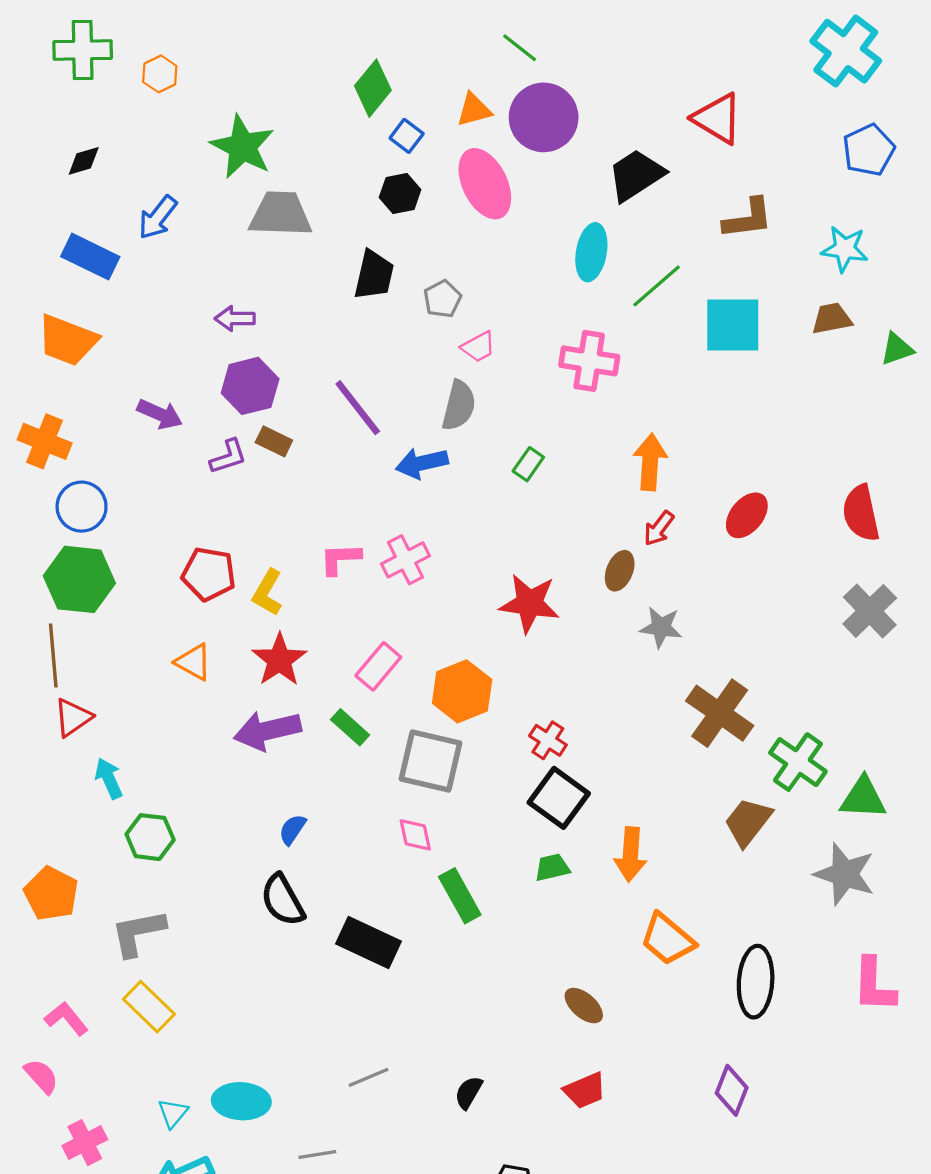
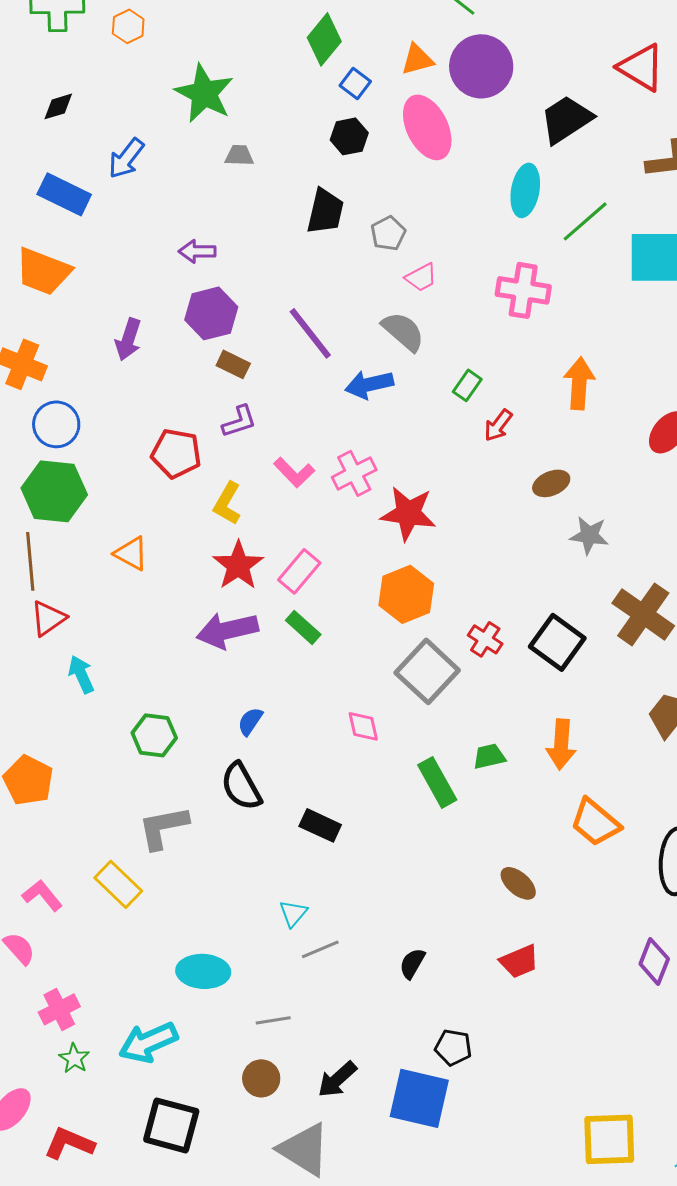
gray trapezoid: (280, 214) -> (239, 155), size x0.5
gray semicircle: (459, 405) -> (403, 331), turned -63
purple arrow: (160, 414) -> (128, 339), turned 84
purple L-shape: (228, 457) -> (239, 421), moved
red arrow: (659, 528) -> (498, 425), moved
pink L-shape: (340, 559) -> (294, 472), turned -132
brown ellipse: (620, 571) -> (551, 483), turned 45
red pentagon: (209, 574) -> (176, 453), moved
red star: (529, 603) -> (408, 513), moved
orange triangle: (194, 662) -> (131, 553), moved
pink rectangle: (378, 666) -> (299, 571), moved
gray square: (430, 761) -> (427, 671), moved, turned 30
black square: (559, 798) -> (557, 642), moved
green hexagon: (150, 837) -> (154, 735), moved
green rectangle: (460, 896) -> (437, 782), moved
gray L-shape: (138, 933) -> (163, 827), moved
black rectangle: (369, 943) -> (320, 825), size x0.7
cyan triangle: (173, 1113) -> (293, 913), moved

